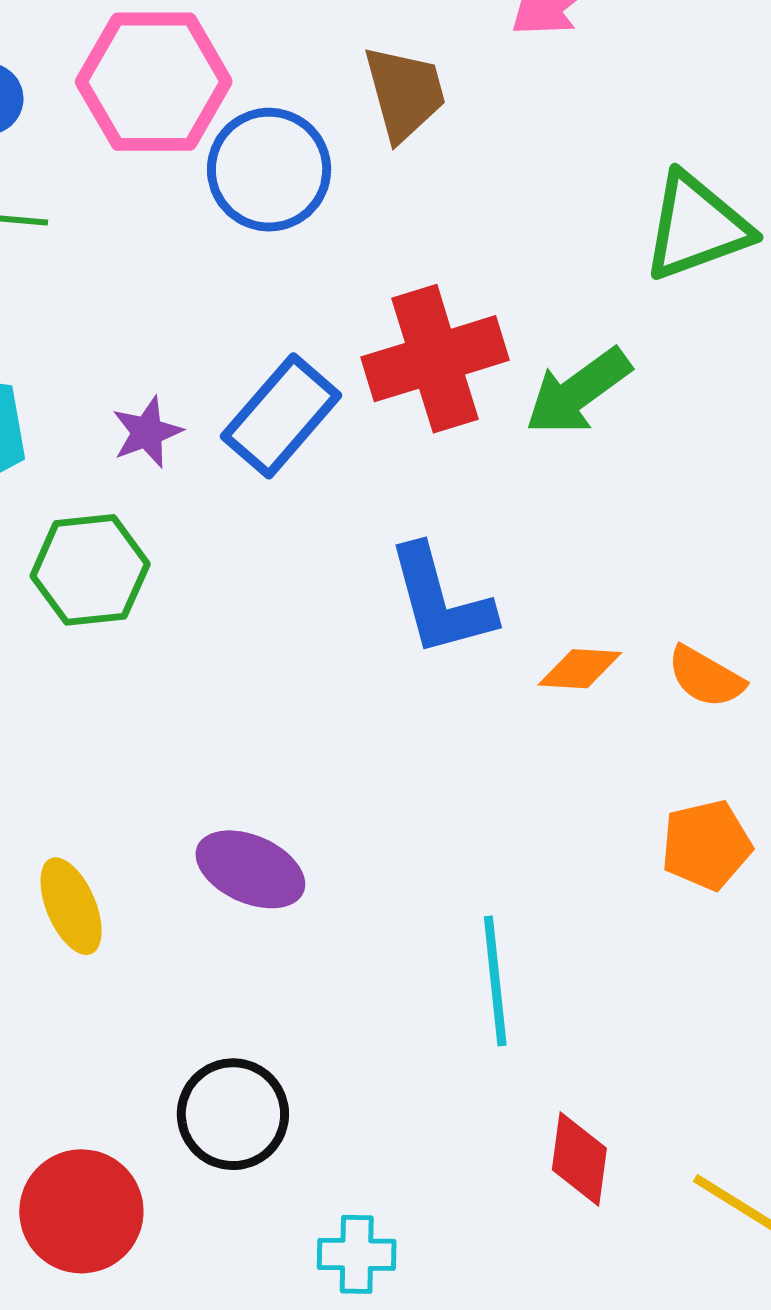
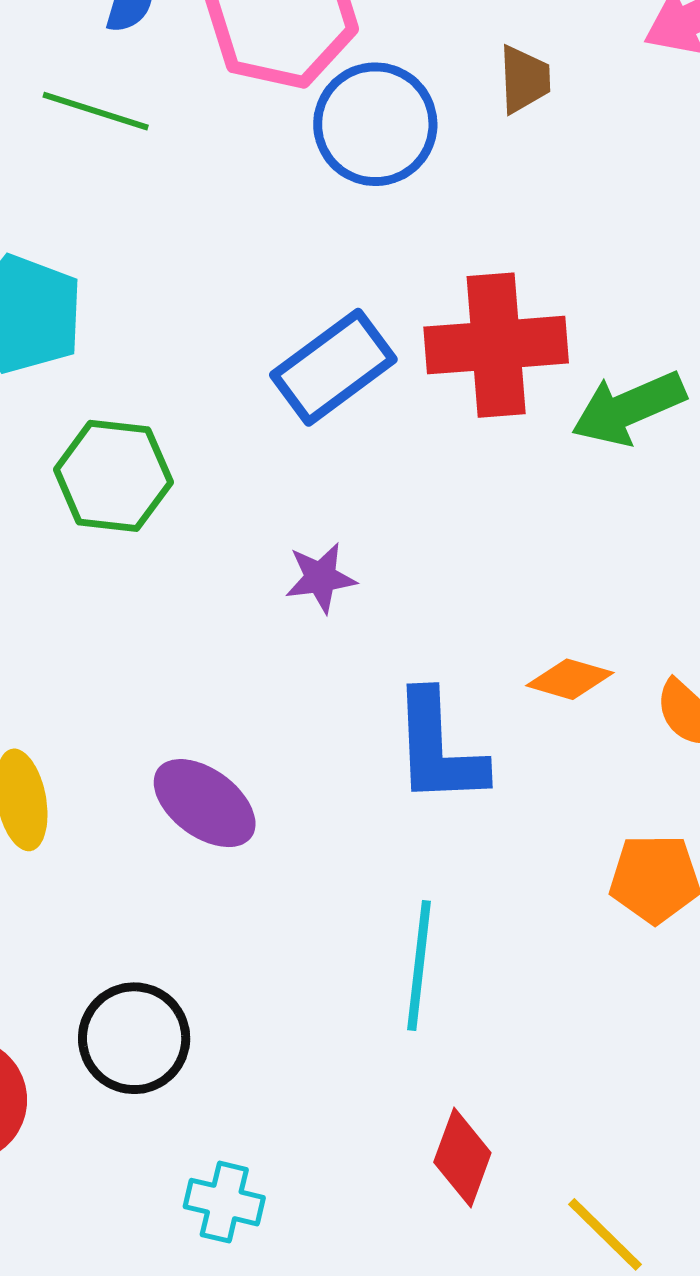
brown trapezoid: (405, 93) -> (524, 79), size x0.7
purple star: (147, 432) -> (321, 578), moved
blue L-shape: (440, 601) -> (438, 748), moved

